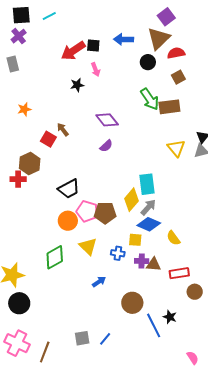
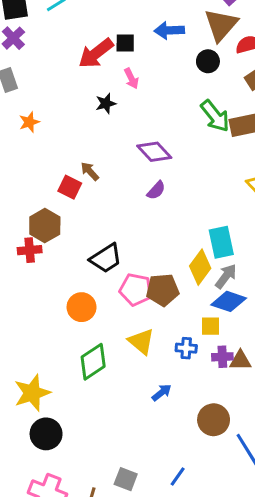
orange star: (24, 109) -> (29, 122), moved
orange circle: (68, 221) -> (82, 307), moved
gray square: (82, 338) -> (126, 479), moved, turned 35

